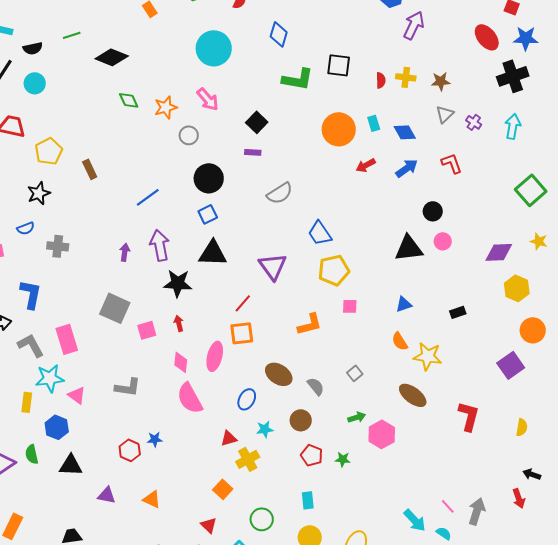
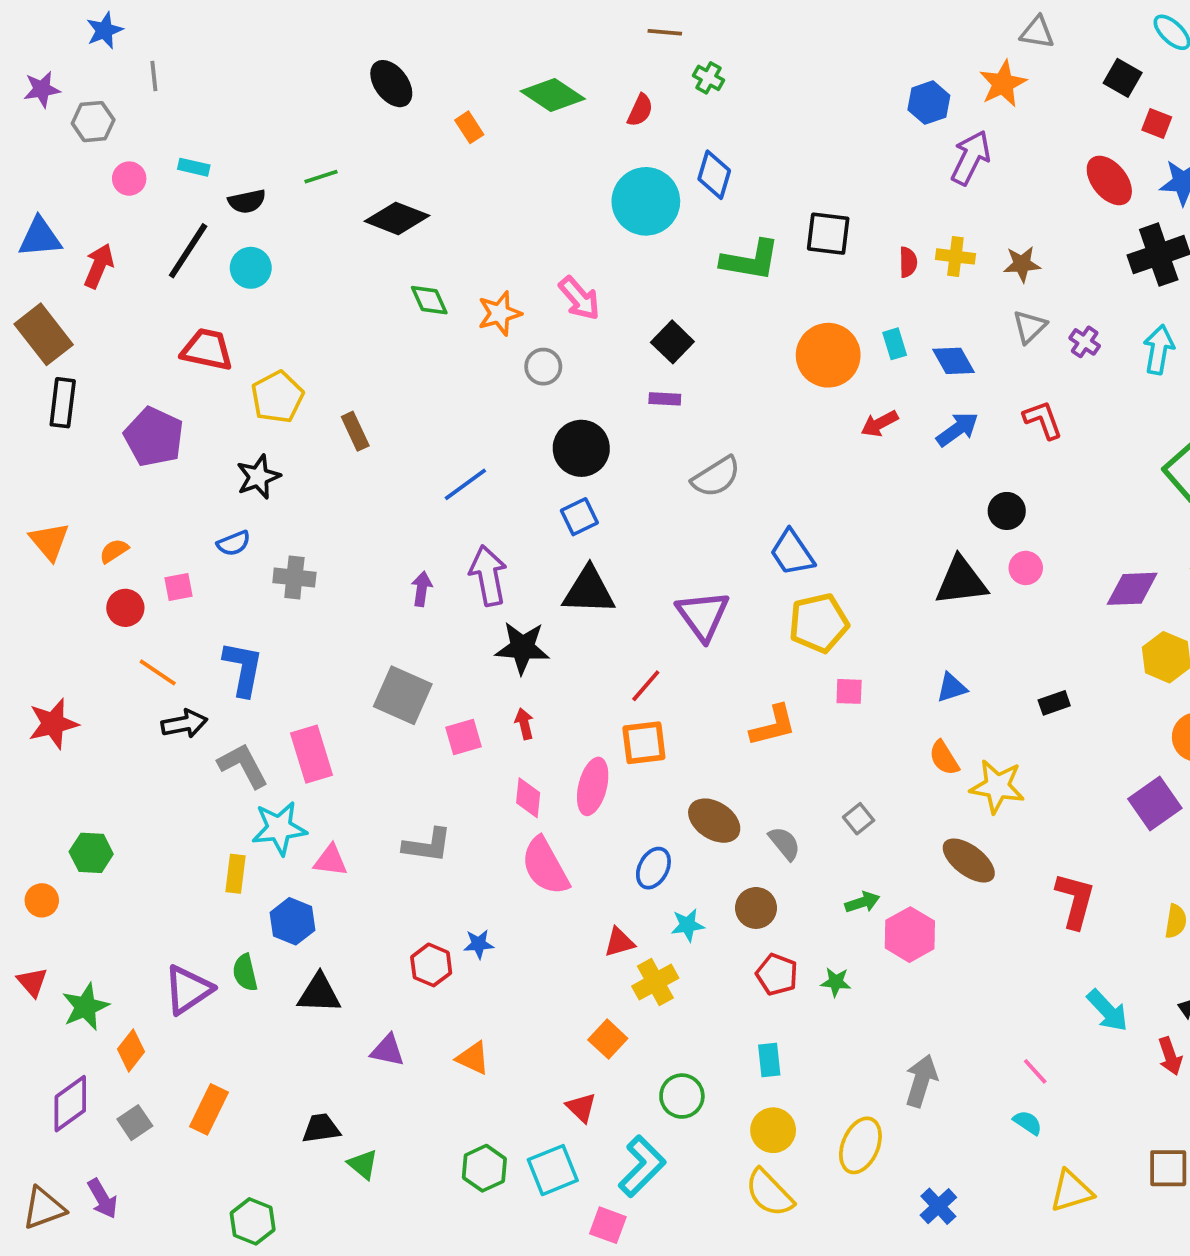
cyan circle: (214, 48) -> (646, 201), moved
pink triangle: (77, 395) -> (331, 860), turned -30
gray arrow: (477, 511) -> (921, 1081), moved
cyan arrow: (415, 520) -> (1107, 1011), moved

